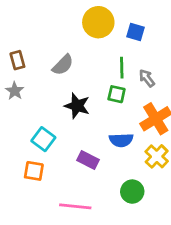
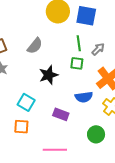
blue square: (135, 32) -> (86, 16), size x1.5
gray arrow: (147, 78) -> (98, 49), turned 88
black star: (77, 106) -> (49, 75), turned -30

